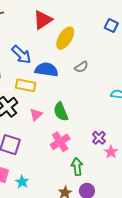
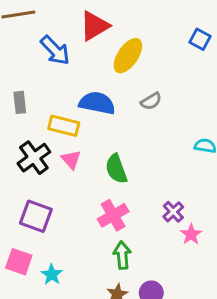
blue arrow: (21, 55) -> (55, 50), moved
pink triangle: (36, 115) -> (71, 160), moved, turned -32
green arrow: (77, 167) -> (122, 255), moved

